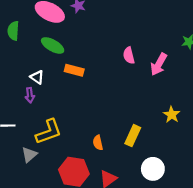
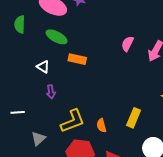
pink semicircle: (129, 55) -> (127, 44), turned 42
purple arrow: (30, 95) -> (51, 92), moved
yellow L-shape: (49, 132) -> (73, 121), moved

